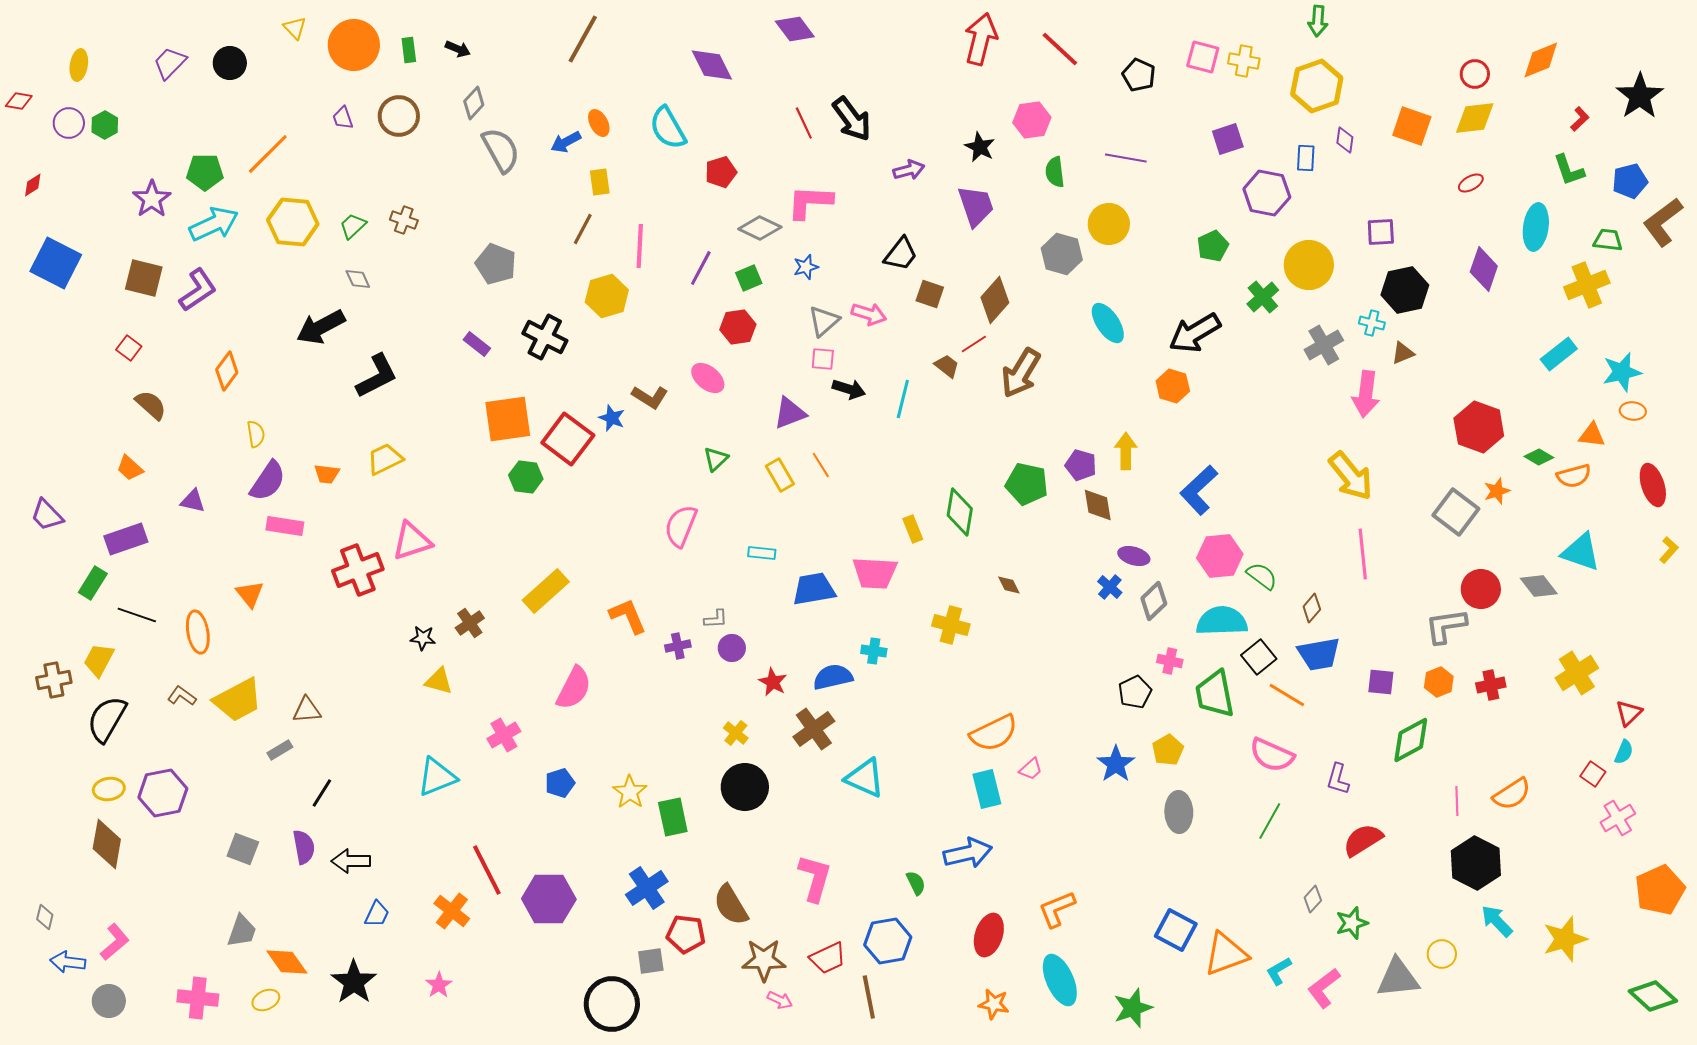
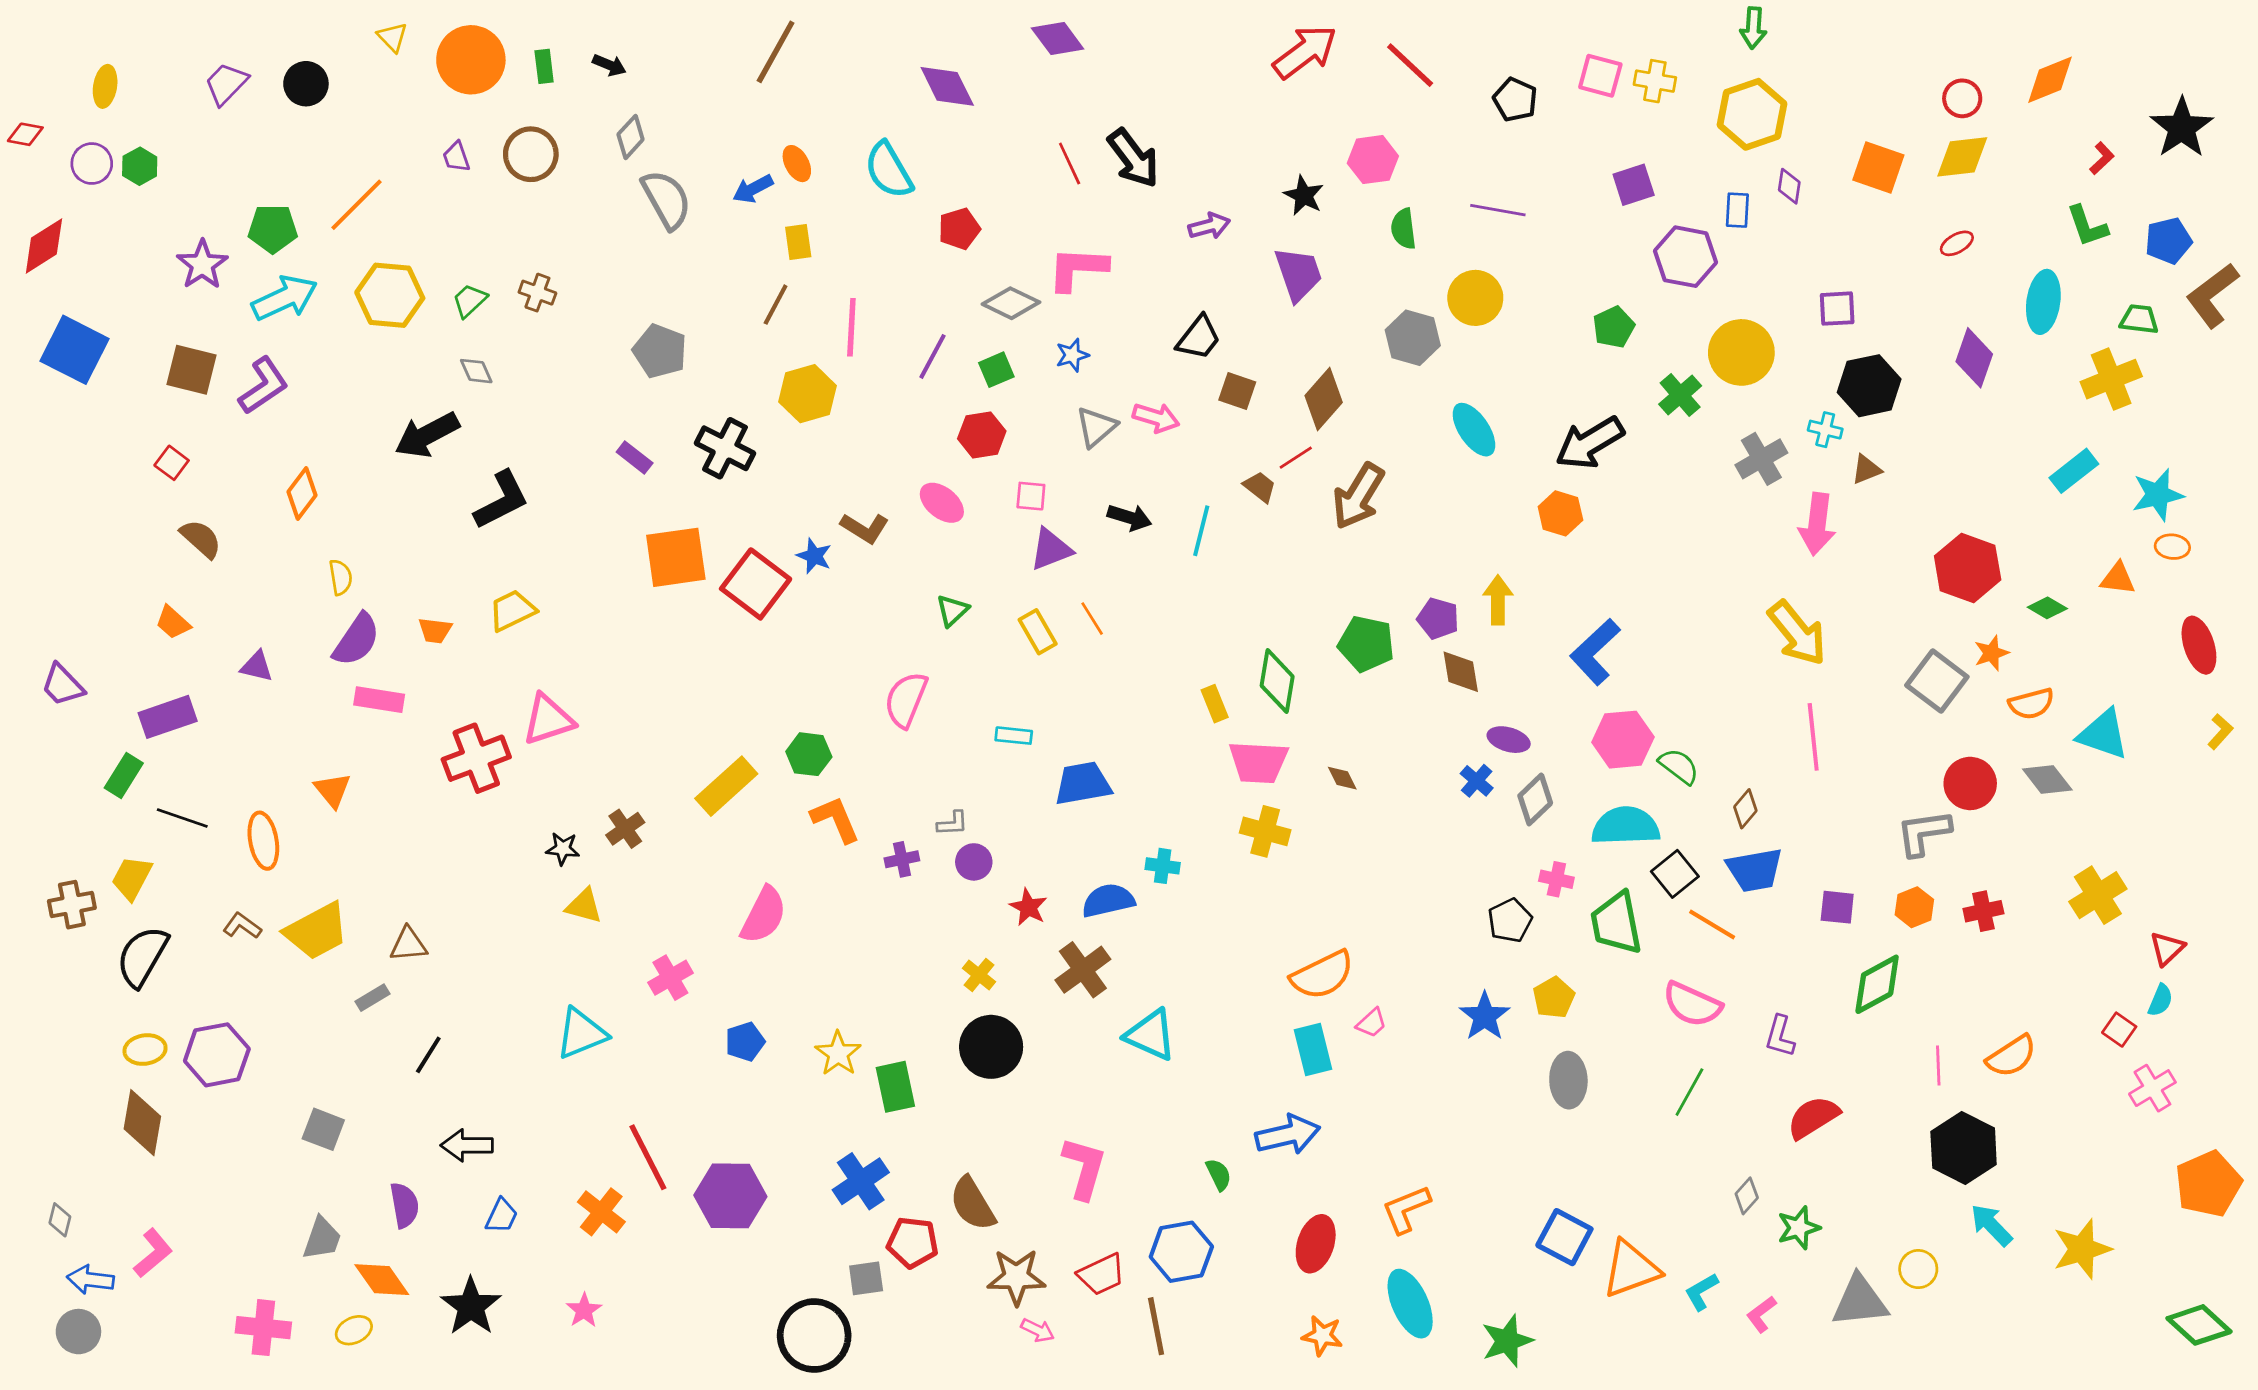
red arrow: (981, 39) -> (1305, 52), turned 39
red diamond: (33, 185) -> (44, 246), size x1.8
pink square: (823, 359) -> (1031, 496), moved
orange semicircle: (1574, 476) -> (2031, 704), moved
green hexagon: (526, 477) -> (809, 754), moved
pink trapezoid: (875, 573) -> (1258, 762), moved
purple semicircle: (304, 847) -> (404, 1205), moved
pink L-shape: (1324, 988) -> (1761, 1314), size x0.7
gray circle: (109, 1001) -> (78, 1332), moved

